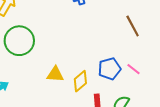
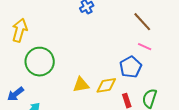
pink line: (134, 69) -> (145, 47), moved
yellow diamond: (80, 81) -> (106, 85), turned 45

